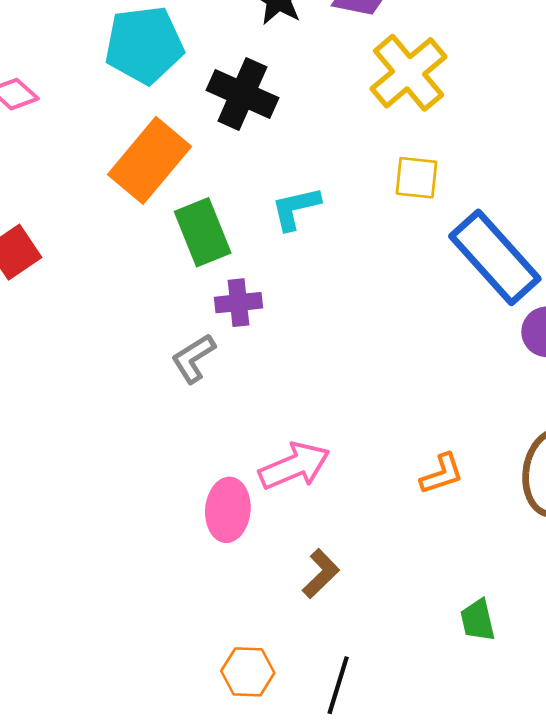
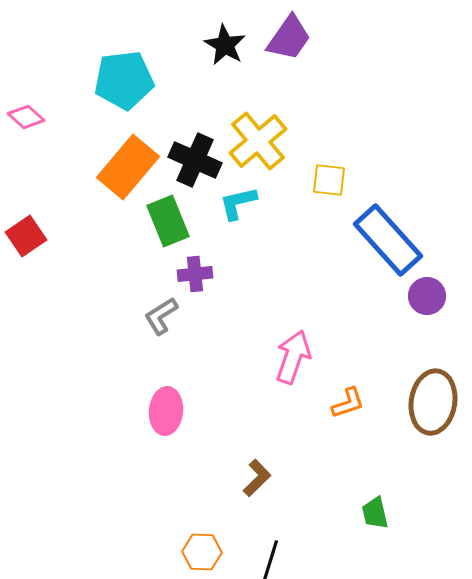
yellow cross: (409, 73) -> (258, 141), moved
black cross: (242, 94) -> (195, 160), moved
pink arrow: (294, 466) -> (293, 357), moved, turned -48
pink ellipse: (228, 510) -> (166, 411), moved

